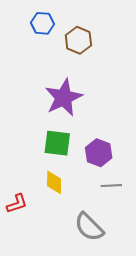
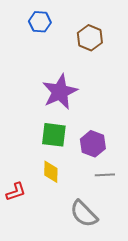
brown hexagon: (78, 40) -> (90, 38), moved

